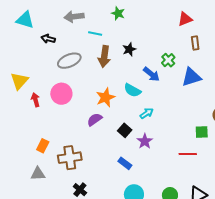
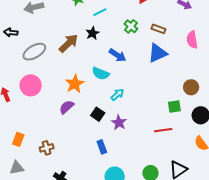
cyan line: (95, 34) -> (100, 12), moved, turned -32
brown rectangle: (195, 43) -> (158, 29), moved, turned -56
brown arrow: (104, 56) -> (69, 43), turned -135
green cross: (168, 60) -> (131, 26), moved
brown cross: (70, 158) -> (47, 148), size x0.6
blue rectangle: (125, 163) -> (102, 147), turned 40

